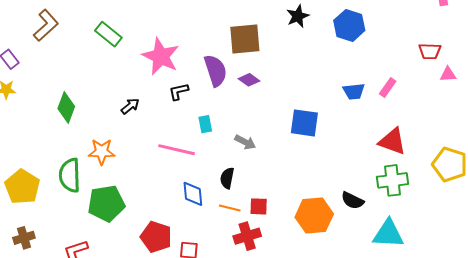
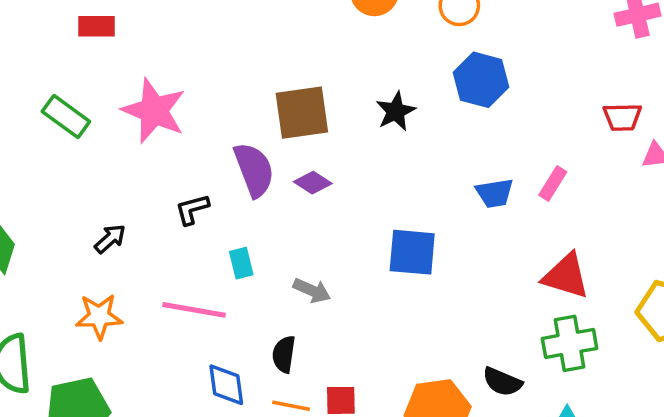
black star: (298, 16) -> (396, 111), moved
pink star: (161, 56) -> (154, 111), moved
orange star: (102, 152) -> (99, 316), moved

